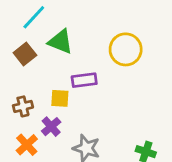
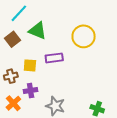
yellow square: (60, 98) -> (30, 65), moved
purple cross: (51, 127) -> (31, 91), turned 32

